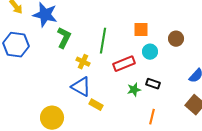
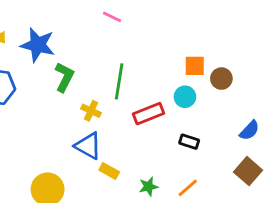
orange square: (141, 30) -> (195, 66), moved
green star: (134, 90) -> (148, 187), moved
orange line: (152, 117) -> (188, 188), turned 35

